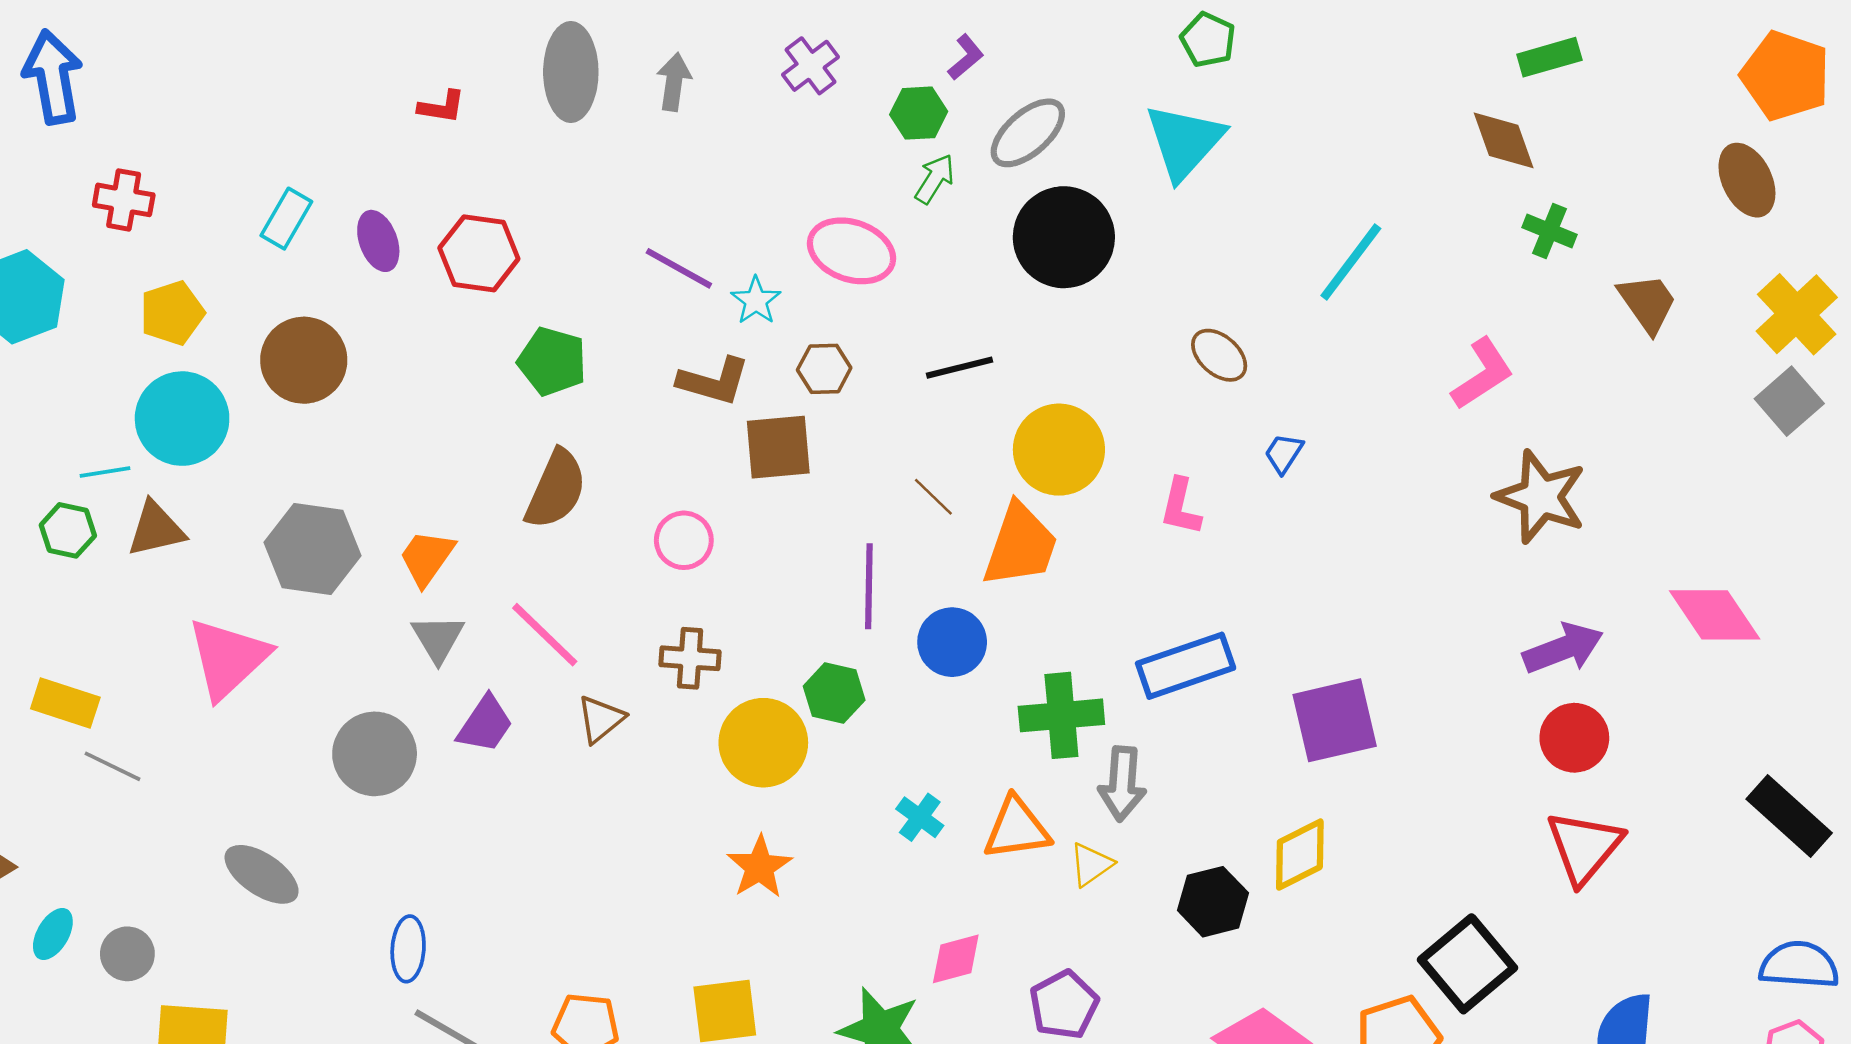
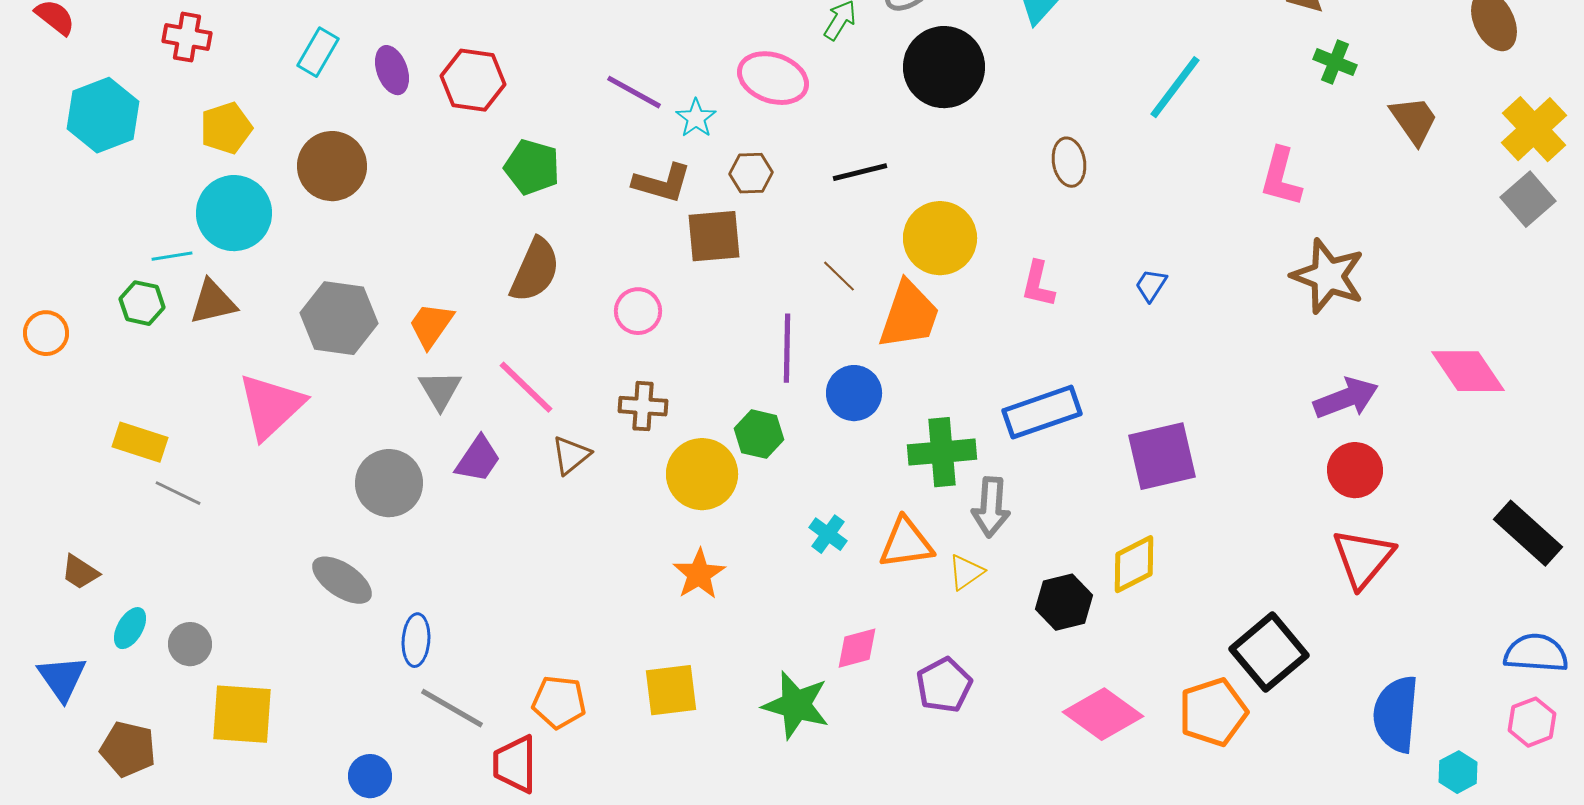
brown ellipse: (1219, 355) -> (1069, 162), turned 39
pink L-shape: (1482, 374) -> (1281, 177), turned 138
blue trapezoid: (1284, 453) -> (1151, 285), moved
gray ellipse: (262, 874) -> (342, 580), moved

